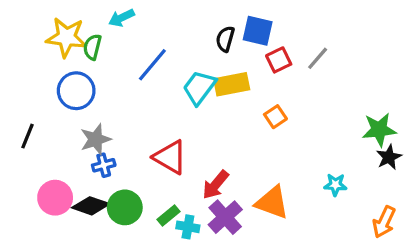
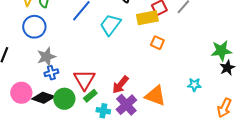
yellow rectangle: (232, 84) -> (147, 18), moved
orange square: (275, 117) -> (157, 43), turned -32
red triangle: (170, 157) -> (84, 80), moved, turned 30
green rectangle: (169, 216) -> (90, 96), moved

